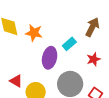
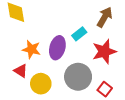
orange star: (34, 33) -> (31, 49), moved
red star: (94, 59) -> (104, 52), size x1.6

